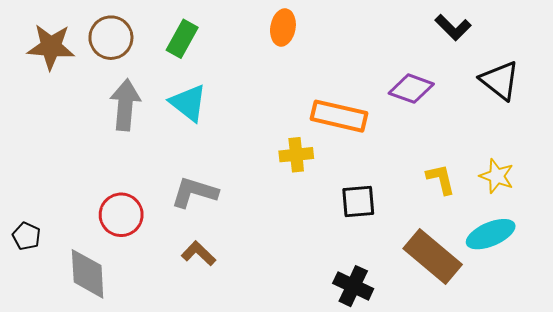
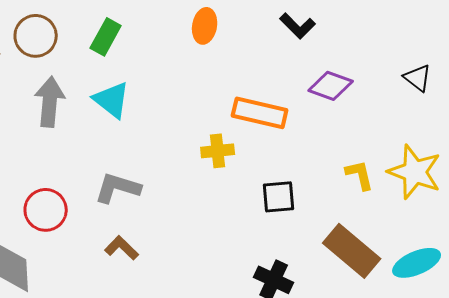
black L-shape: (453, 27) -> (298, 26), moved
black triangle: (500, 80) -> (418, 78), size x0.7
yellow star: (497, 176) -> (415, 172), size x1.6
cyan ellipse: (491, 234) -> (417, 263), moved

